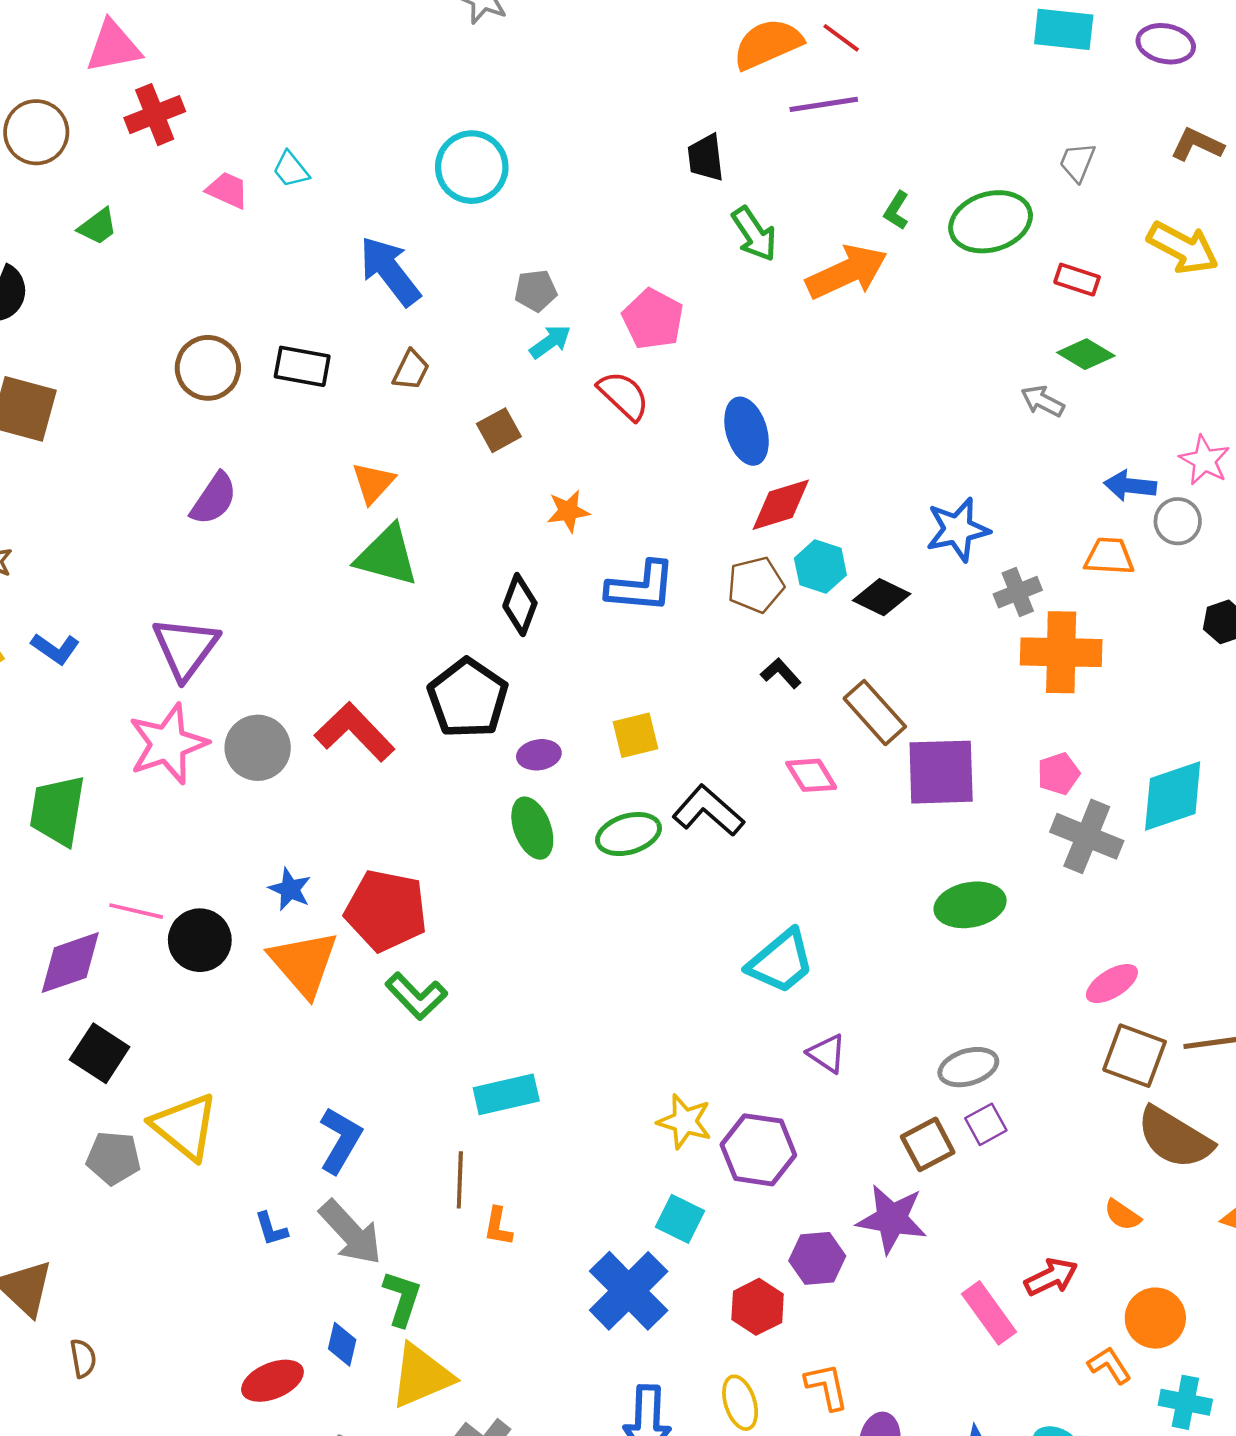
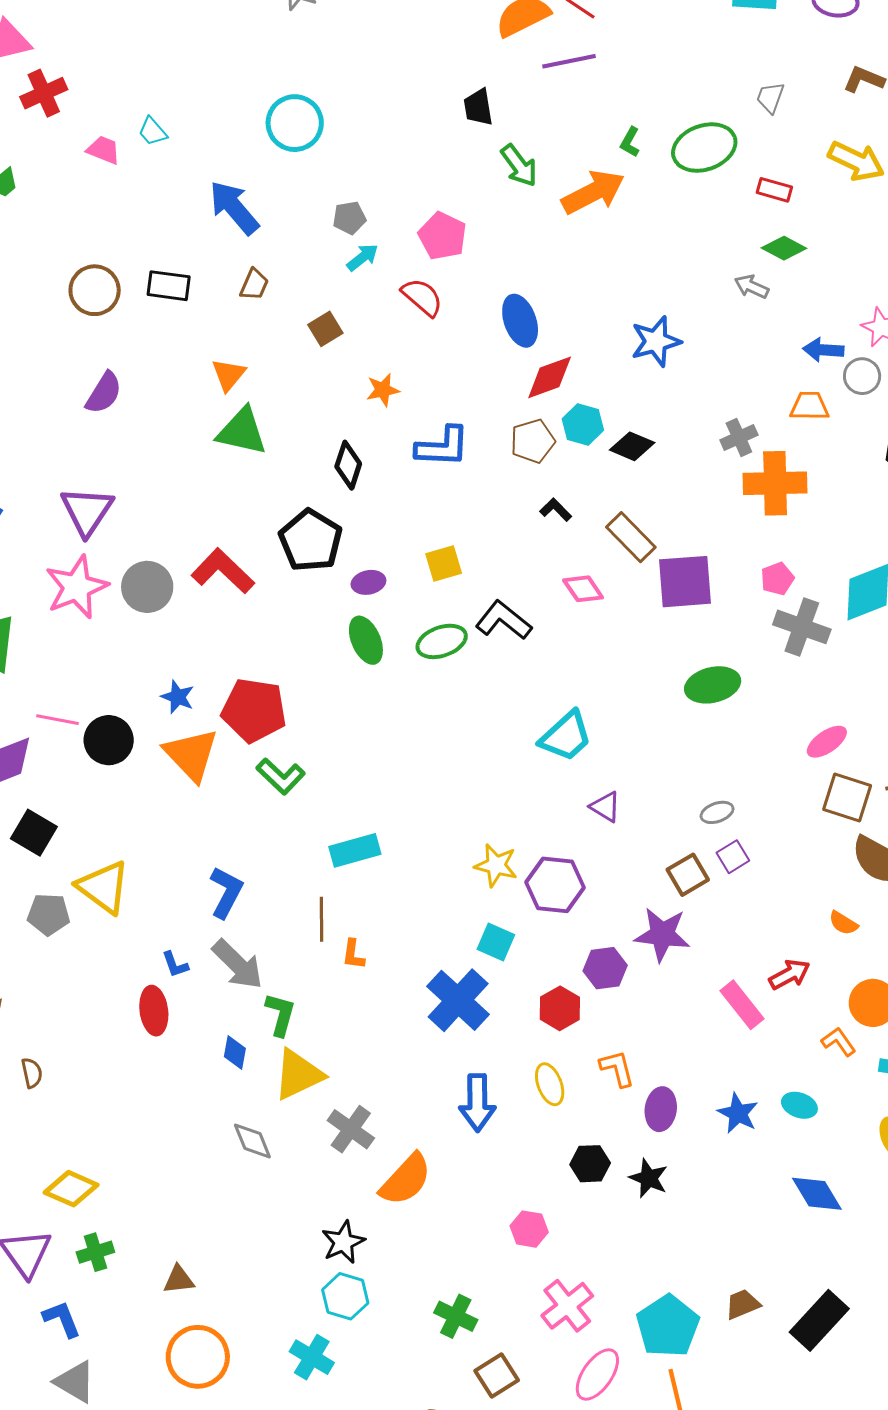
blue star: (958, 529) -> (656, 341), moved
gray ellipse: (968, 1067) -> (717, 812), size x0.7
red ellipse: (272, 1381) -> (154, 1011), moved, turned -72

